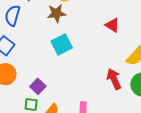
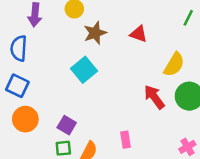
brown star: (56, 13) -> (95, 33), moved

